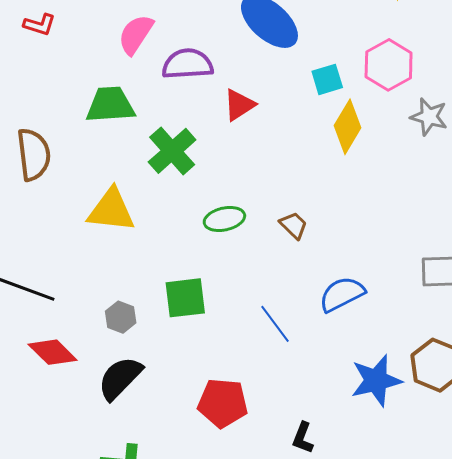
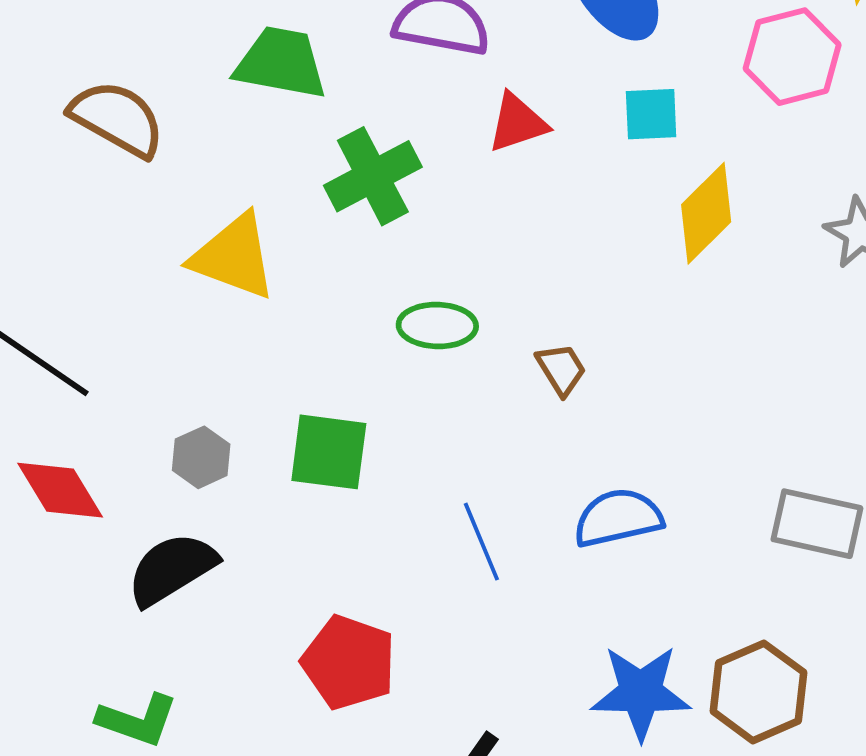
pink hexagon: (389, 65) -> (792, 57), moved
cyan square: (327, 79) -> (651, 114), moved
brown semicircle: (34, 155) -> (117, 119), turned -68

